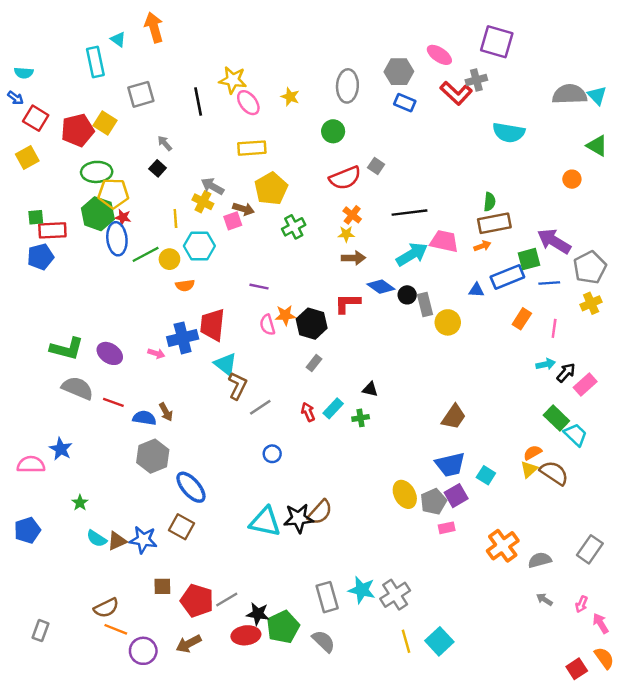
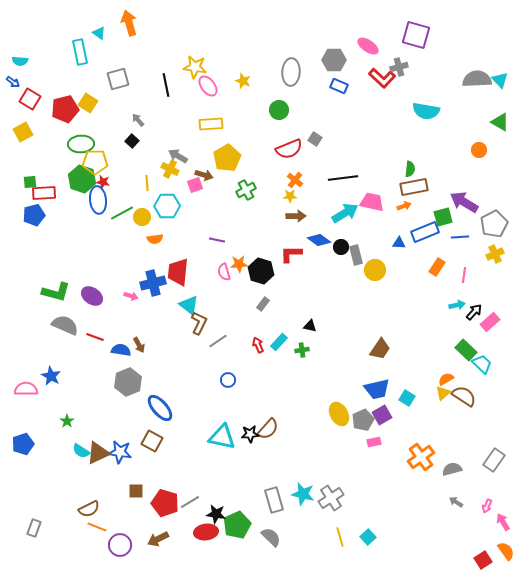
black star: (298, 518) -> (250, 434), size x0.7
brown triangle: (117, 541) -> (98, 453), size x1.4
cyan square: (439, 641) -> (368, 537), size x0.7

